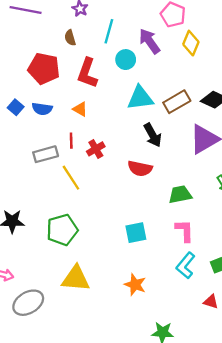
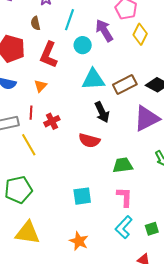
orange triangle: (80, 109) -> (40, 86), turned 40

